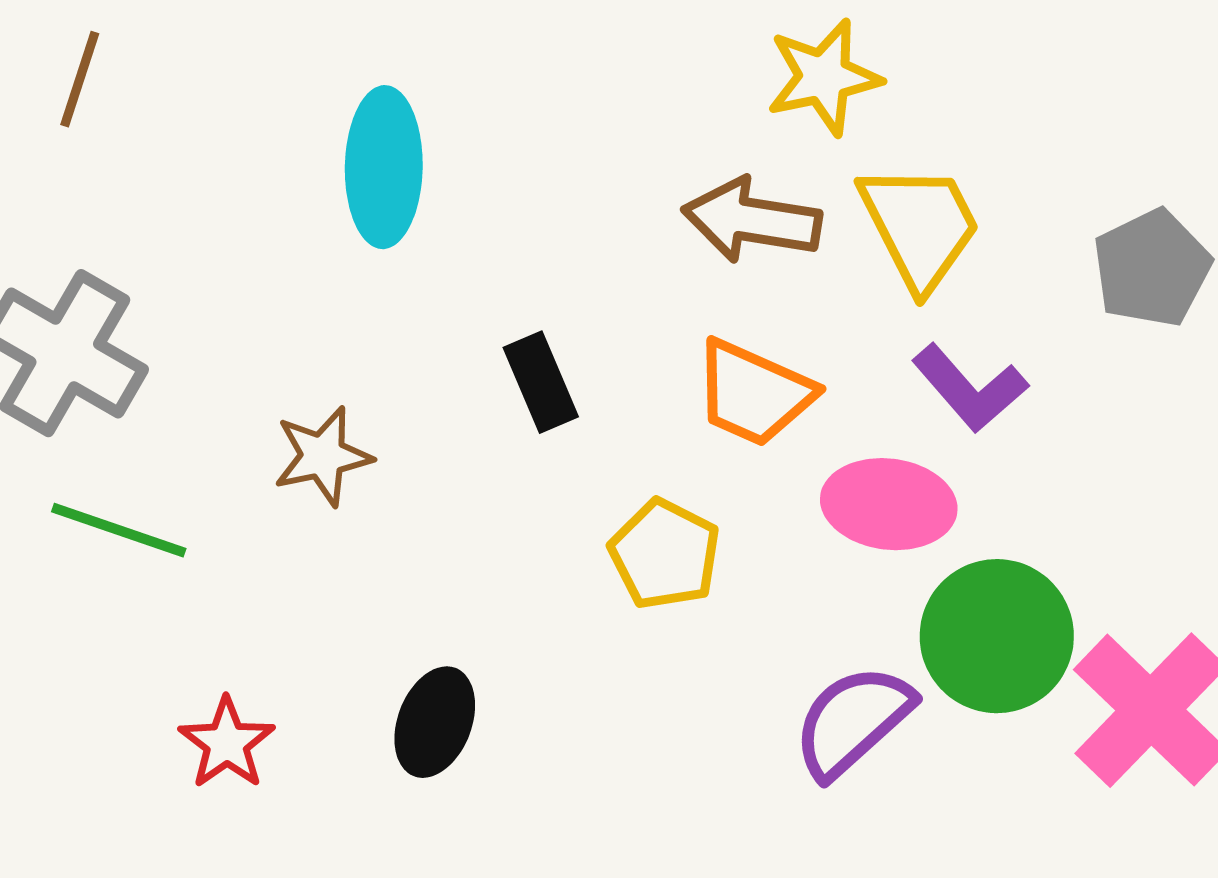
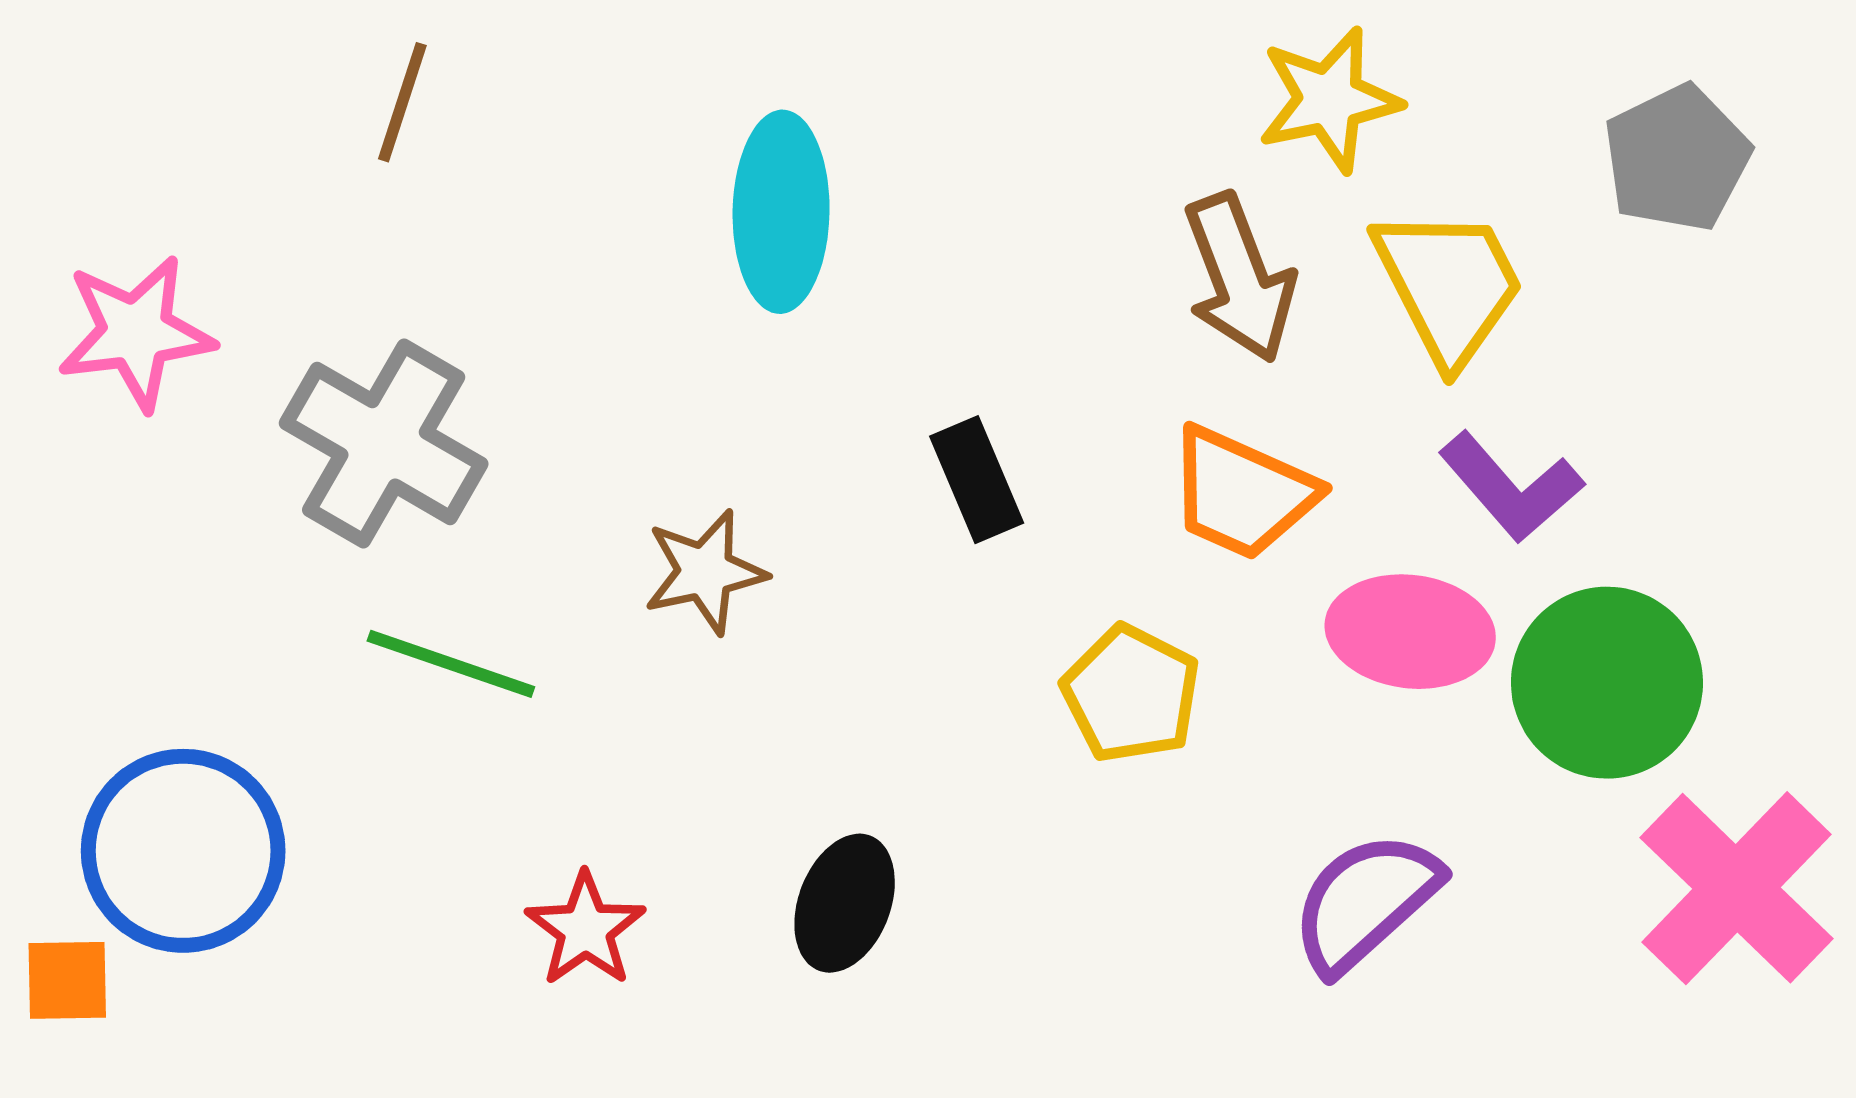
brown arrow: (752, 220) -> (1239, 278), turned -120
gray pentagon: (1152, 268) -> (1677, 158), moved
green circle: (997, 636) -> (1607, 683), moved

